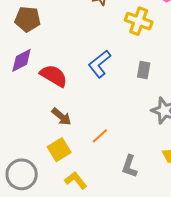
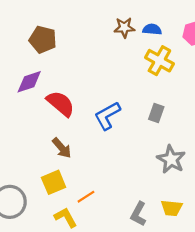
blue L-shape: (99, 64) -> (107, 116), moved
orange line: (100, 136) -> (86, 197), moved
gray L-shape: (129, 166) -> (138, 214), moved

